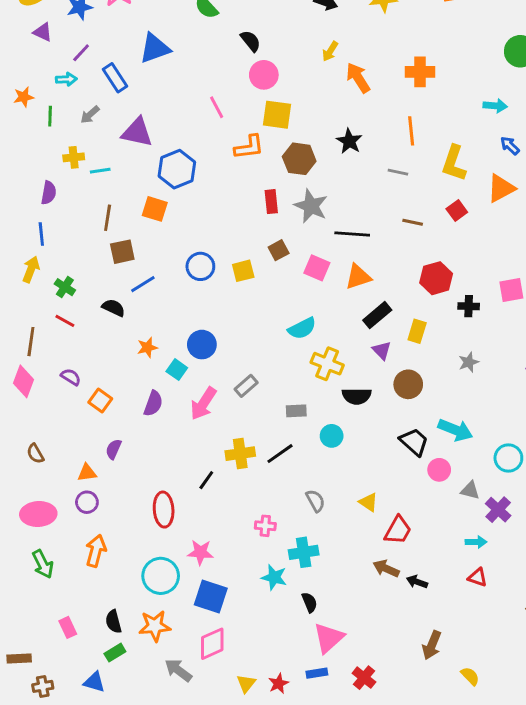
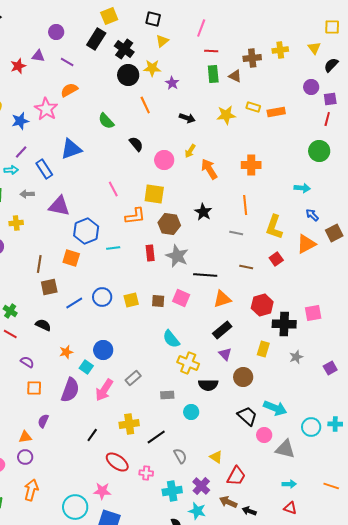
pink circle: (264, 75) -> (164, 160), moved
gray arrow: (90, 115) -> (27, 194), turned 40
cyan line: (100, 171) -> (113, 248), moved
brown square: (279, 250) -> (158, 301), moved, turned 32
orange triangle: (358, 277) -> (222, 299), moved
blue line: (143, 284) -> (74, 303), moved
black cross: (469, 306) -> (284, 324), size x1.6
cyan semicircle: (302, 328) -> (171, 339), turned 78
yellow rectangle: (417, 331) -> (263, 349), moved
gray star: (469, 362) -> (296, 357), moved
purple semicircle: (71, 377) -> (27, 362), moved
orange square: (100, 401) -> (34, 388), turned -35
purple semicircle: (153, 403) -> (70, 390), size x1.4
black line: (280, 454) -> (156, 437), moved
black line: (206, 480) -> (92, 435), moved
gray triangle: (470, 490) -> (285, 449), size x1.5
red ellipse: (164, 510) -> (117, 462), moved, turned -50
purple cross: (498, 510) -> (201, 486), moved
cyan star: (274, 577) -> (197, 511), moved

